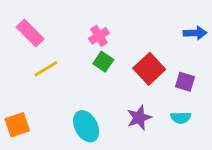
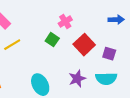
pink cross: (99, 36) -> (65, 22), moved
cyan semicircle: (181, 118) -> (106, 79), size x1.5

